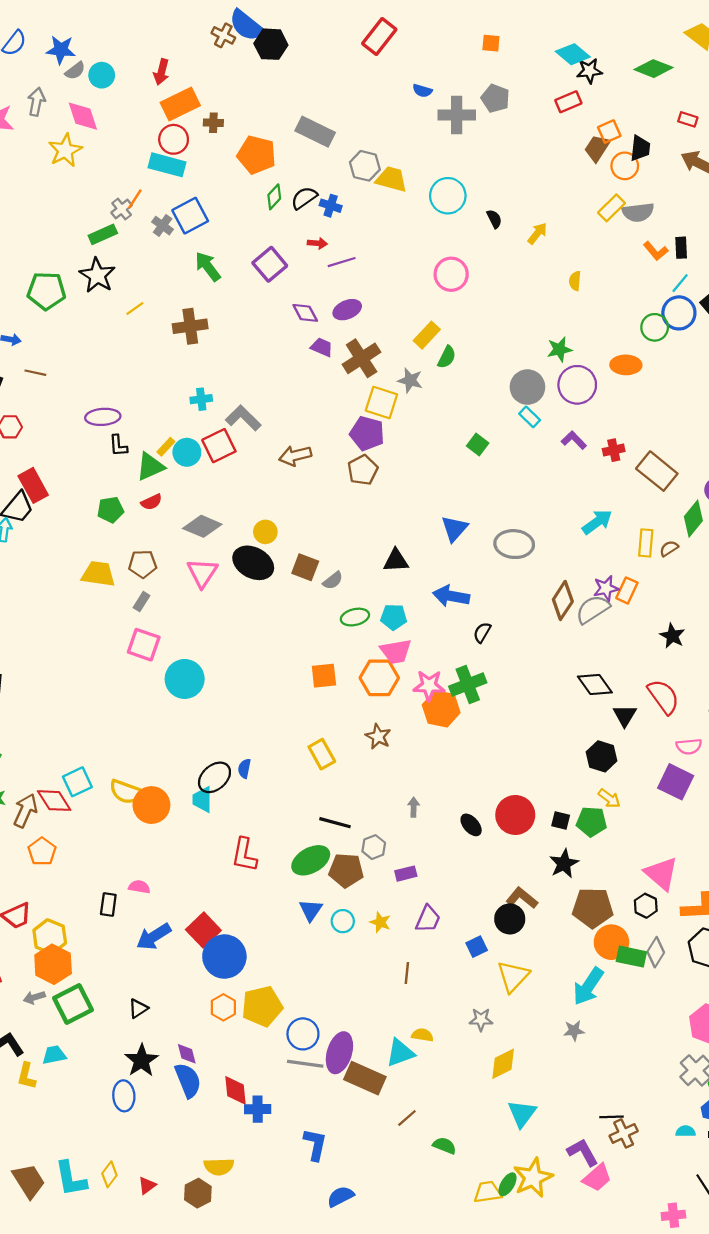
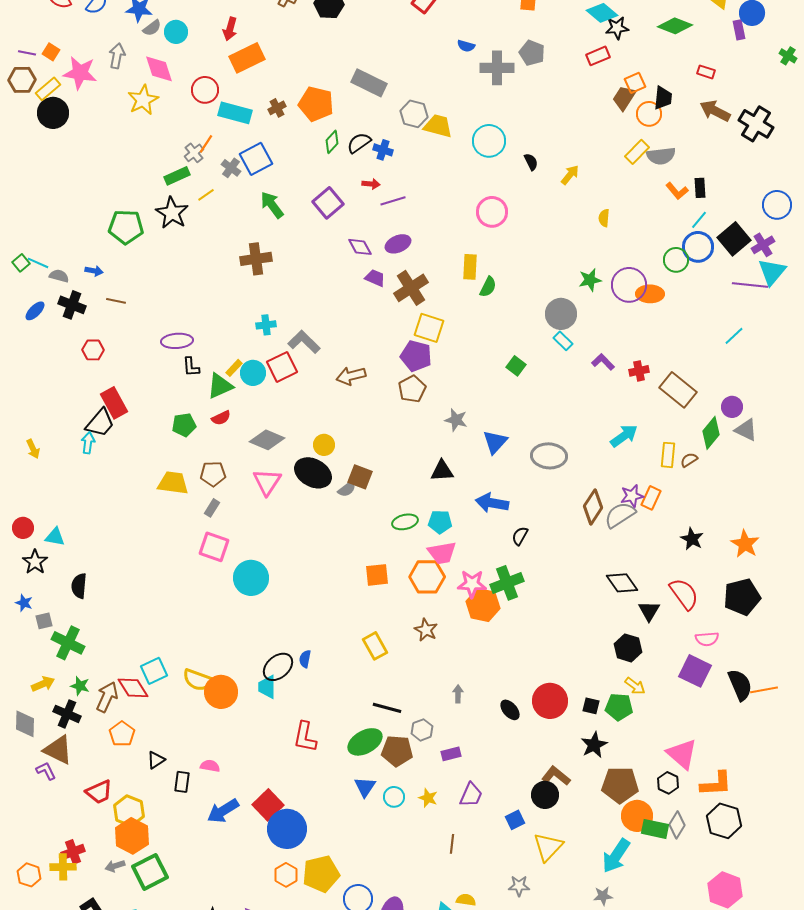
brown cross: (213, 123) -> (277, 108), moved, turned -30
red circle: (174, 139) -> (205, 90), moved
yellow line: (135, 309) -> (206, 195), moved
yellow rectangle: (427, 335) -> (470, 267), turned -40
gray star: (410, 380) -> (456, 420), moved
purple circle: (577, 385) -> (629, 285), moved
gray semicircle: (333, 581) -> (347, 489), moved
black triangle: (138, 1008) -> (156, 760), moved

